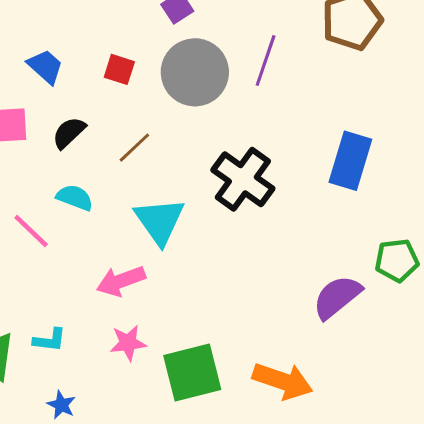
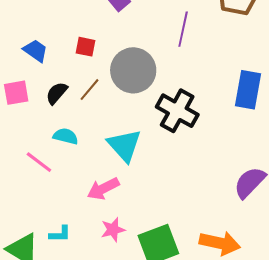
gray circle: (195, 72) -> (133, 70), moved
brown line: (134, 148) -> (89, 90), moved

